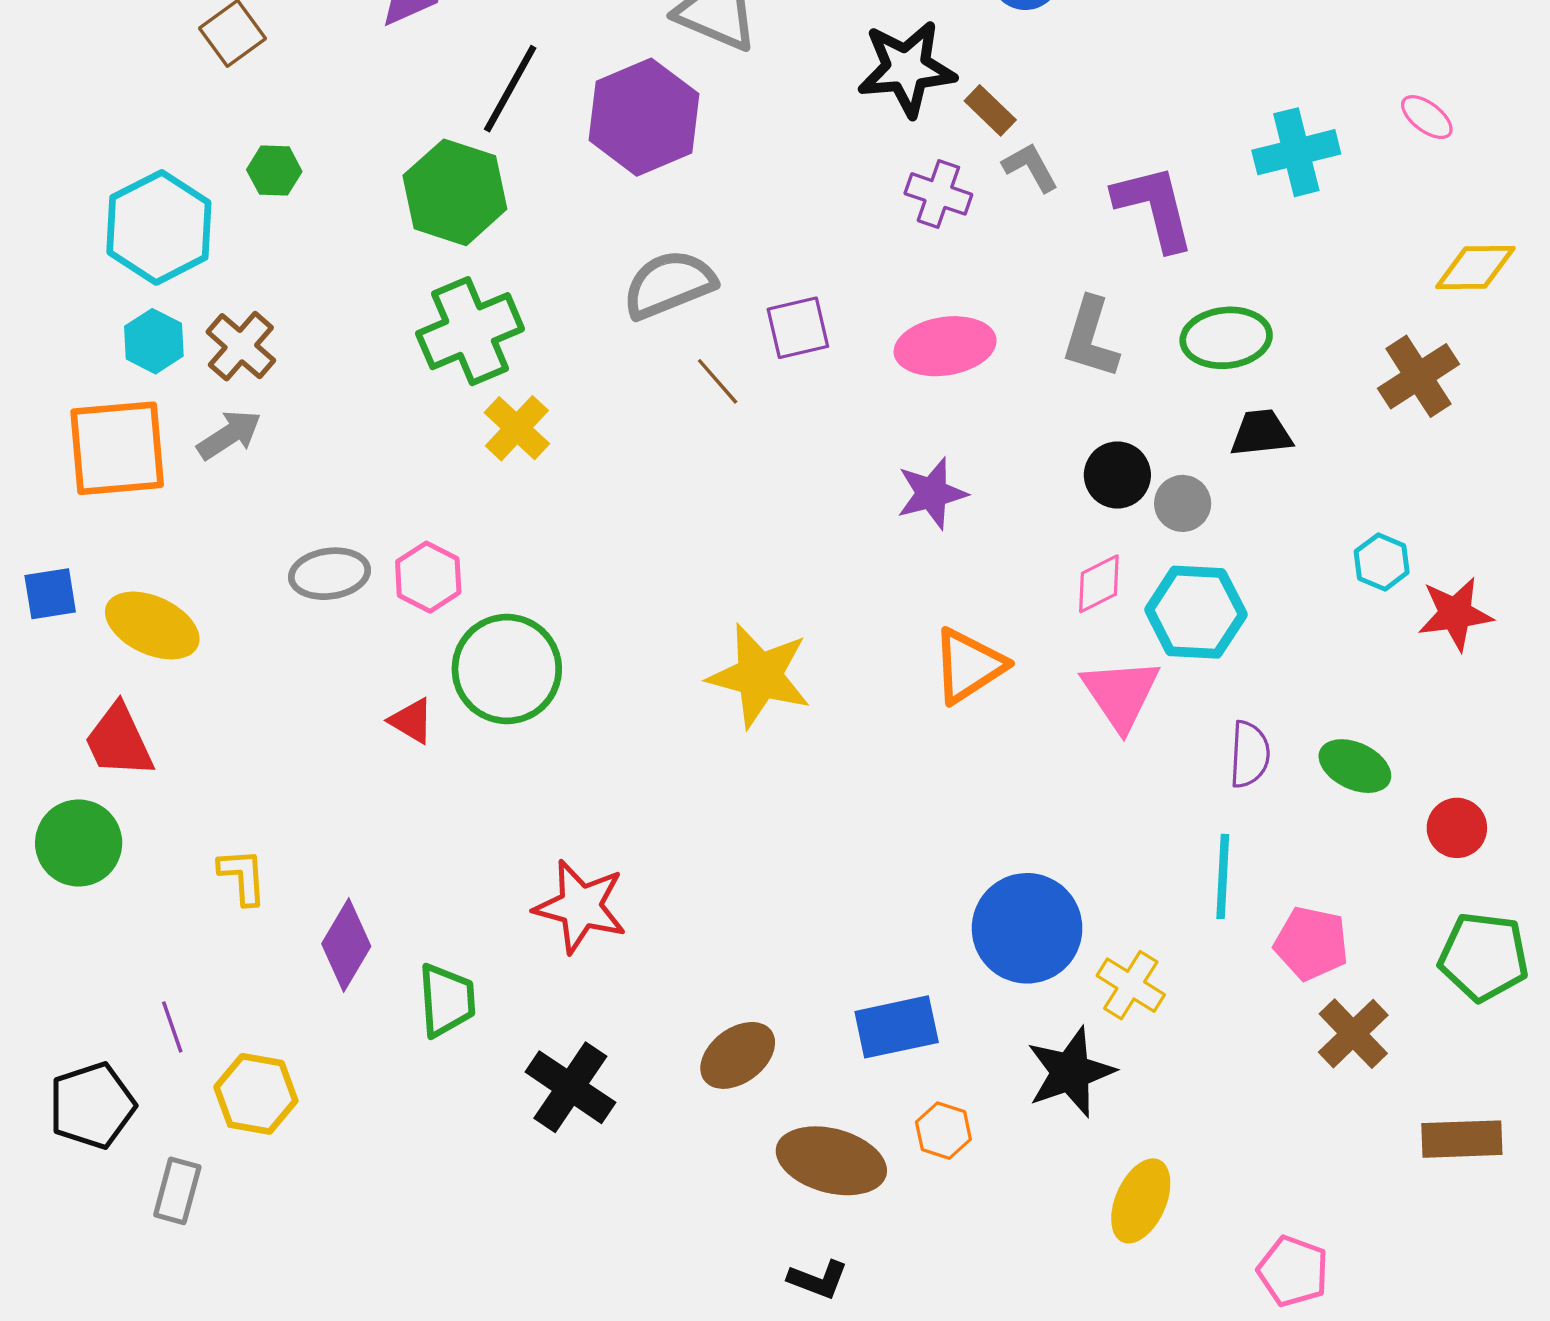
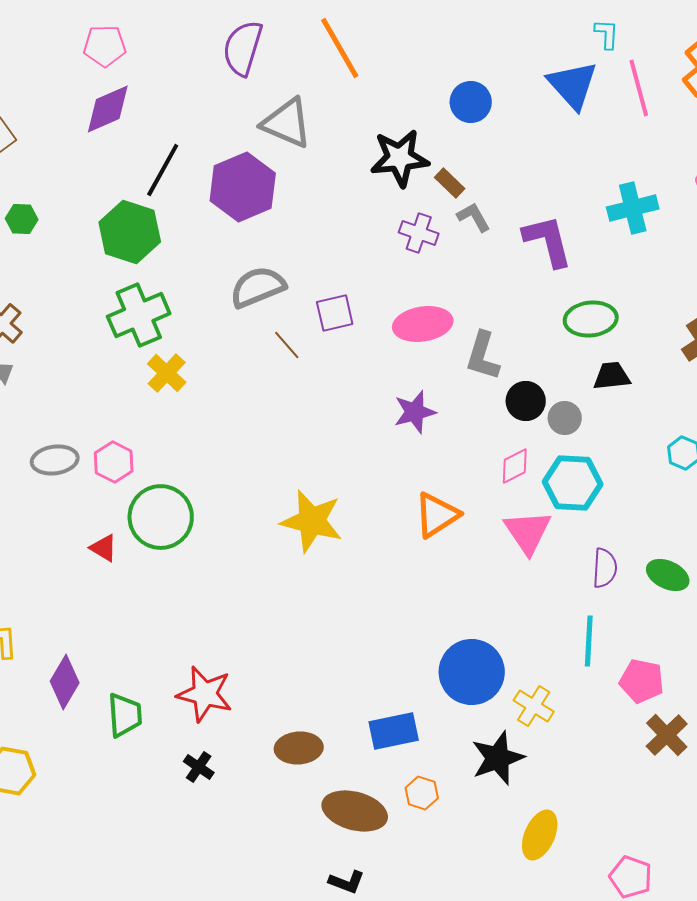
gray L-shape: (1091, 338) -> (483, 356), moved
red star: (580, 907) -> (205, 694), moved
brown ellipse: (738, 1055) -> (299, 748), turned 33
black cross: (570, 1087) -> (199, 767), size x0.6

